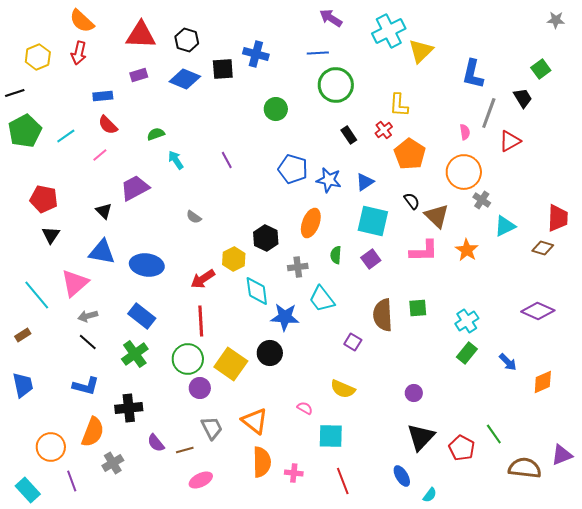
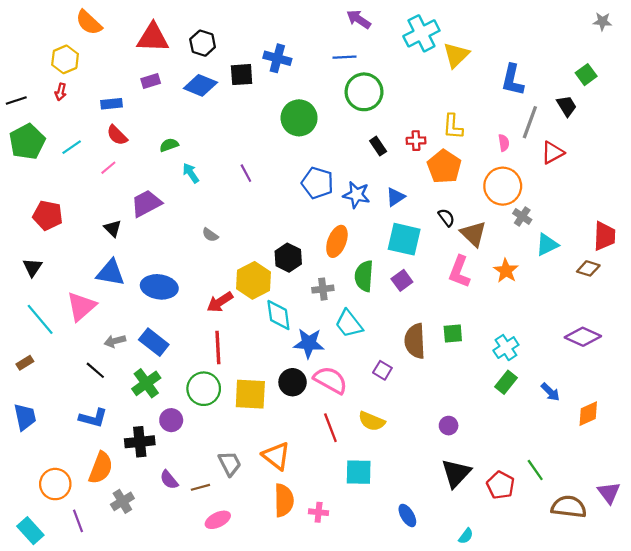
red arrow: (79, 53) -> (61, 92), moved, size x0.7
yellow hexagon: (38, 57) -> (65, 59), moved
yellow L-shape: (399, 105) -> (453, 127), moved
green circle: (276, 109) -> (299, 118), size x1.4
red cross: (384, 130) -> (416, 141), turned 36
black triangle: (51, 235) -> (33, 267), moved
pink L-shape: (424, 251) -> (459, 272), turned 112
green semicircle: (336, 255) -> (364, 276), size x1.6
yellow hexagon: (234, 259) -> (254, 280), size x1.4
gray arrow: (88, 316) -> (115, 341), moved
yellow square: (231, 364) -> (250, 394), turned -32
purple circle: (200, 388) -> (171, 420), moved
pink semicircle: (305, 408) -> (330, 380), moved, size x2.0
purple triangle: (562, 455) -> (609, 493), turned -45
blue ellipse: (402, 476) -> (407, 515), moved
red line: (343, 481) -> (330, 428), moved

